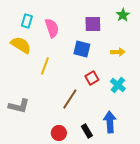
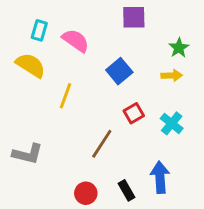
green star: (123, 15) -> (179, 48), moved
purple square: (93, 24) -> (134, 17), moved
pink semicircle: (52, 28) -> (76, 41), turned -36
blue square: (82, 49) -> (119, 71), turned 36

